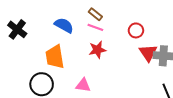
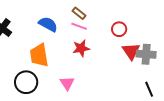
pink triangle: (83, 85) -> (67, 83), turned 49

